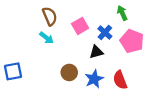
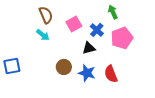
pink pentagon: (132, 41) -> (122, 38), turned 30
blue star: (94, 79) -> (87, 73), turned -30

